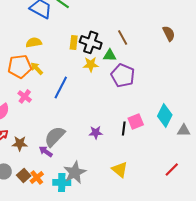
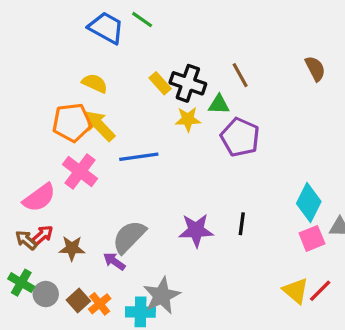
yellow semicircle: (34, 42) -> (95, 83), turned 35
yellow rectangle: (74, 42) -> (160, 83), turned -48
yellow arrow: (37, 68) -> (100, 126), size x1.5
blue line: (61, 87) -> (139, 157), turned 55
pink cross: (25, 96) -> (80, 172), size x1.5
pink square: (136, 121) -> (312, 238), moved
purple star: (96, 132) -> (196, 230), size x1.5
yellow triangle: (120, 169) -> (296, 291), moved

